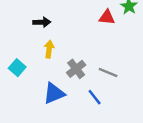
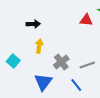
gray line: (108, 73) -> (87, 65), turned -42
blue triangle: (54, 93) -> (43, 82), turned -30

